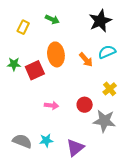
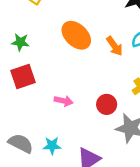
orange ellipse: (56, 54) -> (76, 35), turned -45
red square: (35, 70) -> (23, 77), moved

